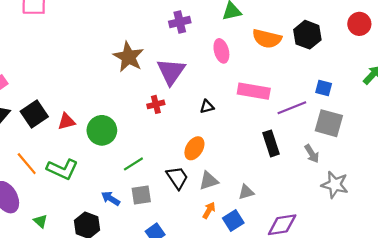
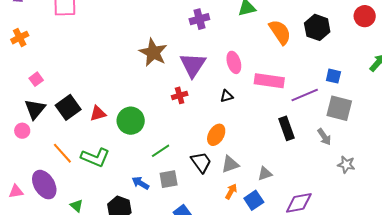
orange semicircle: (267, 39) -> (280, 32), turned -136
pink ellipse: (221, 51) -> (234, 62), moved
gray star: (335, 185) -> (346, 165), size x0.7

